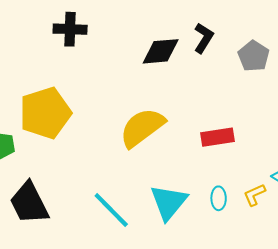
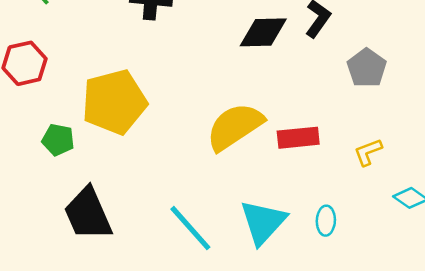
gray pentagon: (254, 56) -> (367, 68), moved
red rectangle: (217, 137) -> (298, 138), moved
yellow L-shape: (254, 195) -> (368, 152), moved

